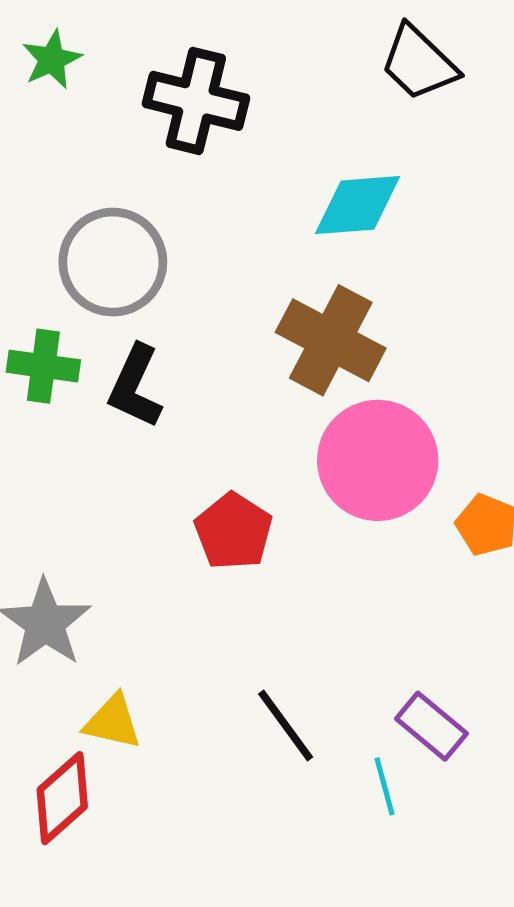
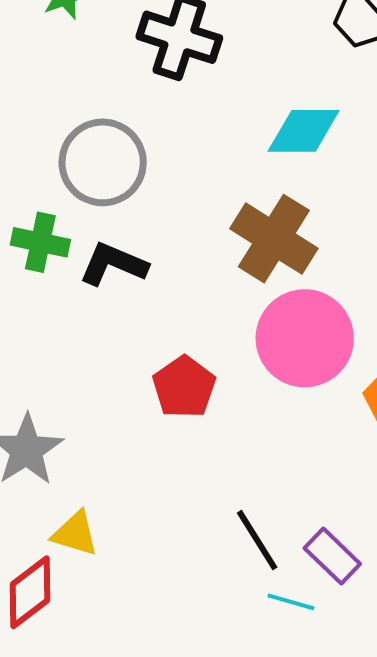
black L-shape: (135, 386) -> (113, 264), turned 84
black line: (286, 725) -> (257, 540), moved
cyan line: (385, 786) -> (291, 602), turned -63

